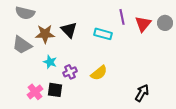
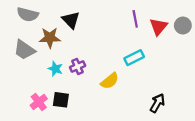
black triangle: (69, 30) -> (71, 20), moved
cyan rectangle: (103, 34) -> (134, 58), moved, turned -42
purple cross: (70, 72) -> (78, 67), moved

